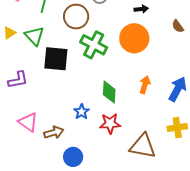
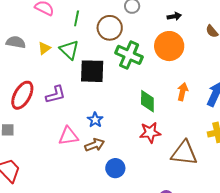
blue star: (82, 112) -> (95, 120), moved
pink triangle: (28, 122) -> (68, 136), turned -40

